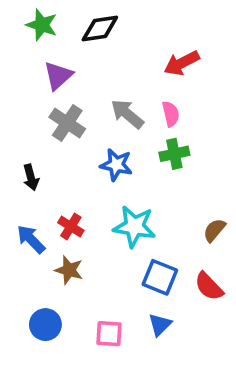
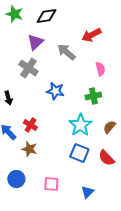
purple triangle: (58, 76) -> (35, 42), moved
gray arrow: (127, 114) -> (66, 52), moved
pink semicircle: (171, 114) -> (100, 69), moved
green cross: (174, 154) -> (93, 96), moved
cyan star: (134, 226) -> (80, 125), moved, turned 30
blue triangle: (160, 325) -> (87, 192), moved

